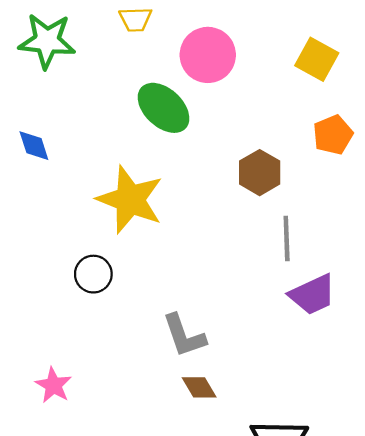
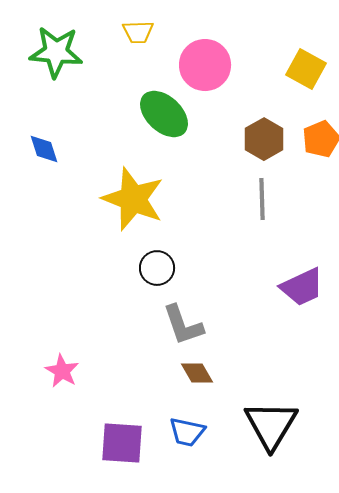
brown hexagon: (260, 173) -> (264, 139), moved
gray line: (287, 238) -> (262, 199), moved
black circle: (93, 274) -> (157, 268), moved

